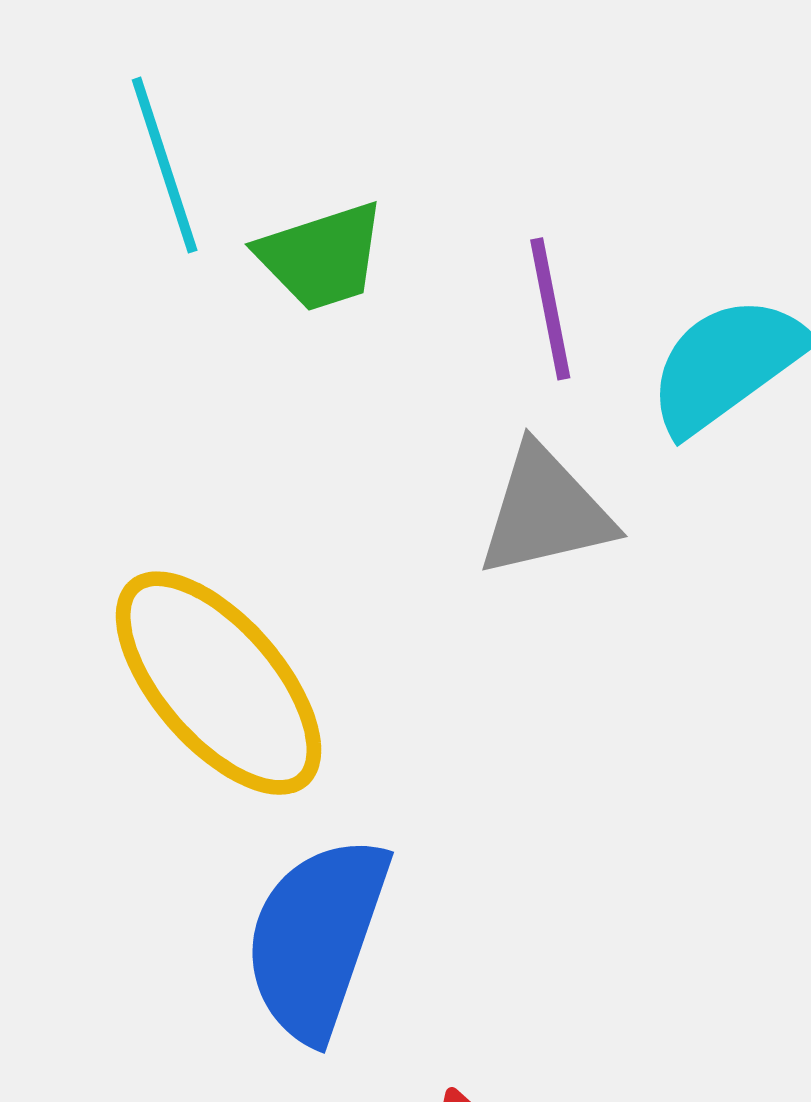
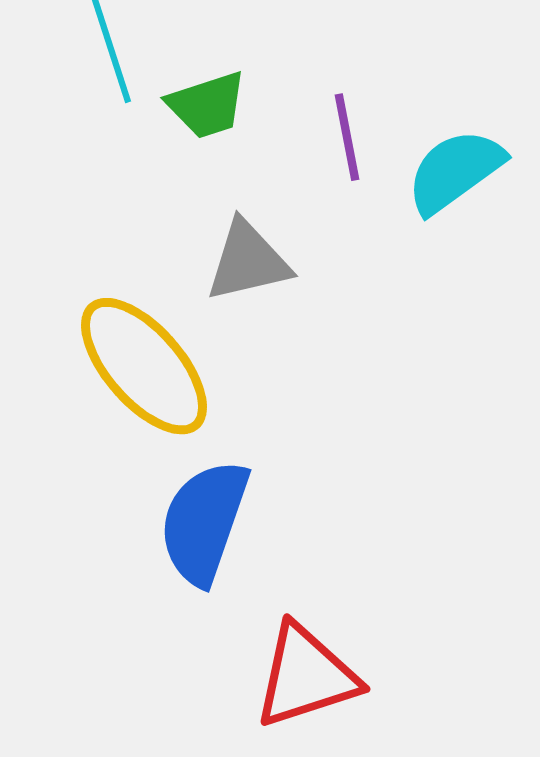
gray triangle: (545, 512) -> (248, 261), moved

